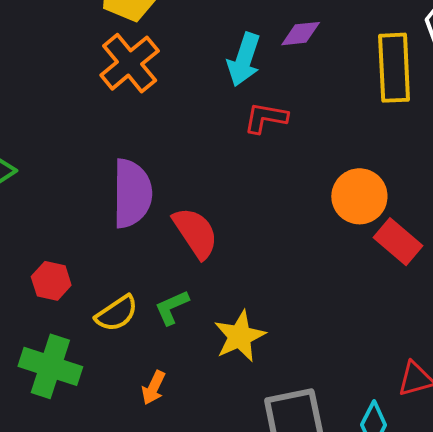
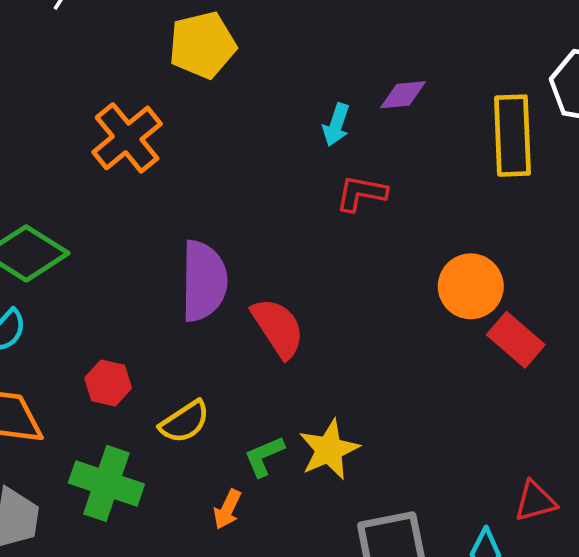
cyan arrow: (244, 60) -> (336, 125), size x0.7
orange cross: (130, 63) -> (127, 138), moved
green L-shape: (172, 307) -> (264, 456), moved

